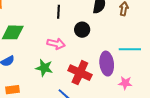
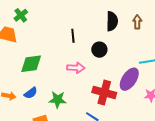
purple ellipse: (107, 64) -> (129, 79), turned 50
green star: (44, 68) -> (58, 100), moved

